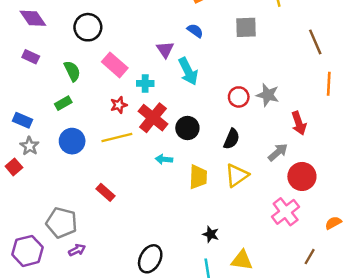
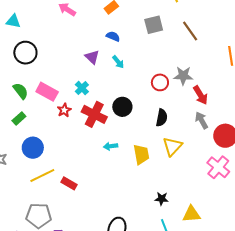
brown line: (315, 42) -> (190, 31), moved
pink rectangle: (115, 65) -> (47, 92), moved
cyan arrow: (188, 71) -> (118, 62), moved, size x0.6
cyan cross: (145, 83) -> (82, 88), turned -32
red arrow: (299, 123) -> (201, 95), moved
black circle: (187, 128) -> (122, 107), moved
yellow line: (117, 137) -> (42, 175), moved
gray arrow: (278, 152) -> (202, 120), turned -66

